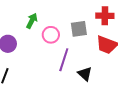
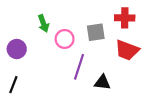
green arrow: (32, 21) -> (43, 23), turned 133
black triangle: (85, 74) -> (102, 82), turned -35

